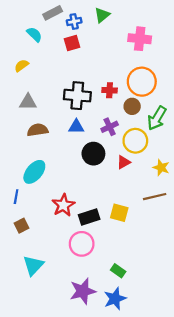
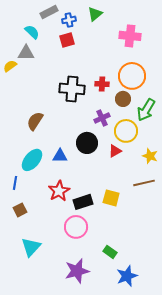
yellow semicircle: (21, 66) -> (10, 66), moved
gray triangle: (28, 102) -> (26, 53), moved
blue triangle: (76, 127) -> (60, 156), moved
brown semicircle: (38, 130) -> (35, 121), turned -48
blue star: (115, 299) -> (127, 276), moved

